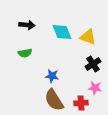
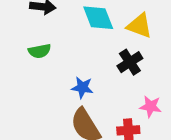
black cross: (93, 64) -> (130, 62), moved

